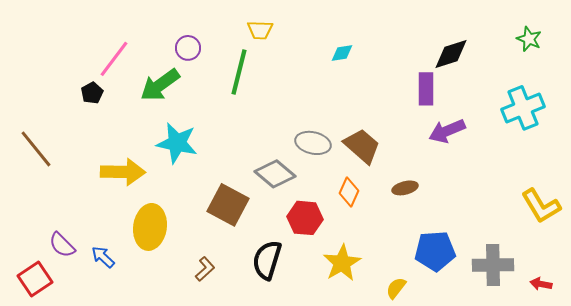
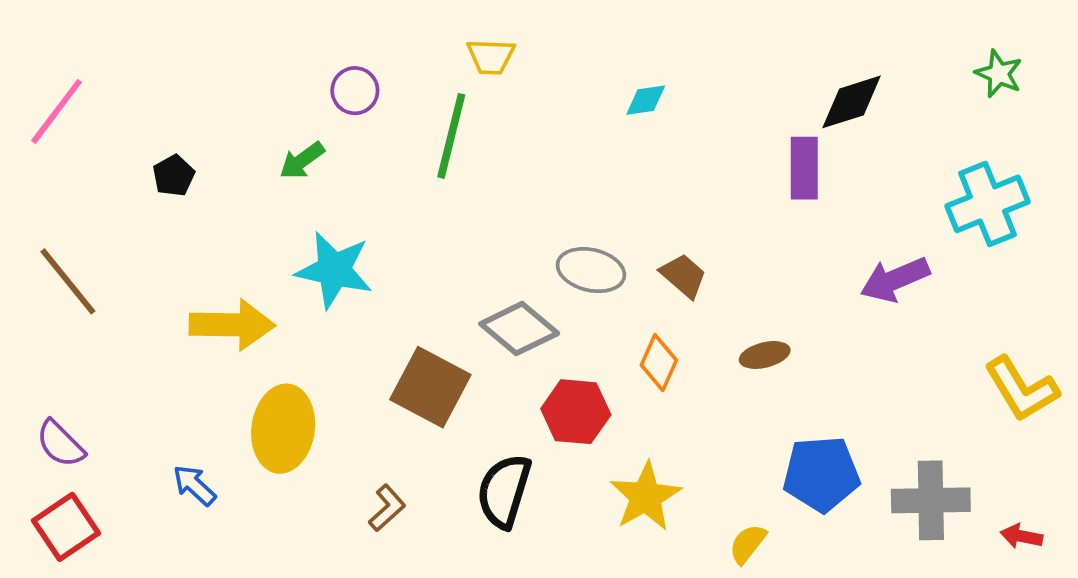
pink line: (114, 59) -> (57, 111), moved
green arrow: (160, 85) -> (302, 161), size x0.6
purple arrow: (447, 131) -> (895, 279), moved
brown trapezoid: (362, 146) -> (683, 276), size x0.7
purple semicircle: (62, 245) -> (60, 444), moved

